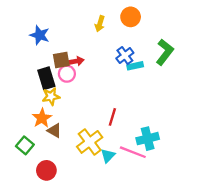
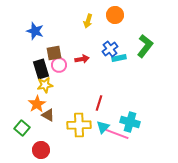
red arrow: (76, 61) -> (82, 59), moved
cyan cross: (148, 139) -> (130, 122), turned 30
yellow cross: (90, 142) -> (79, 125), turned 35
cyan triangle: (108, 156) -> (103, 127), moved

